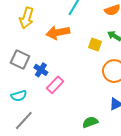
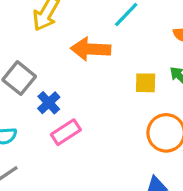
yellow square: (95, 45) -> (146, 83), turned -32

